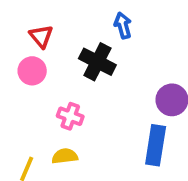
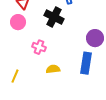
yellow semicircle: (65, 156) -> (53, 69), moved

